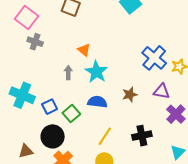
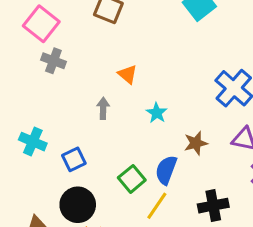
cyan star: (96, 72) -> (157, 113), moved, size x0.6
cyan cross: (22, 95) -> (33, 142), size x0.7
blue semicircle: (97, 102) -> (166, 170), moved, turned -78
green square: (71, 113) -> (132, 179), moved

